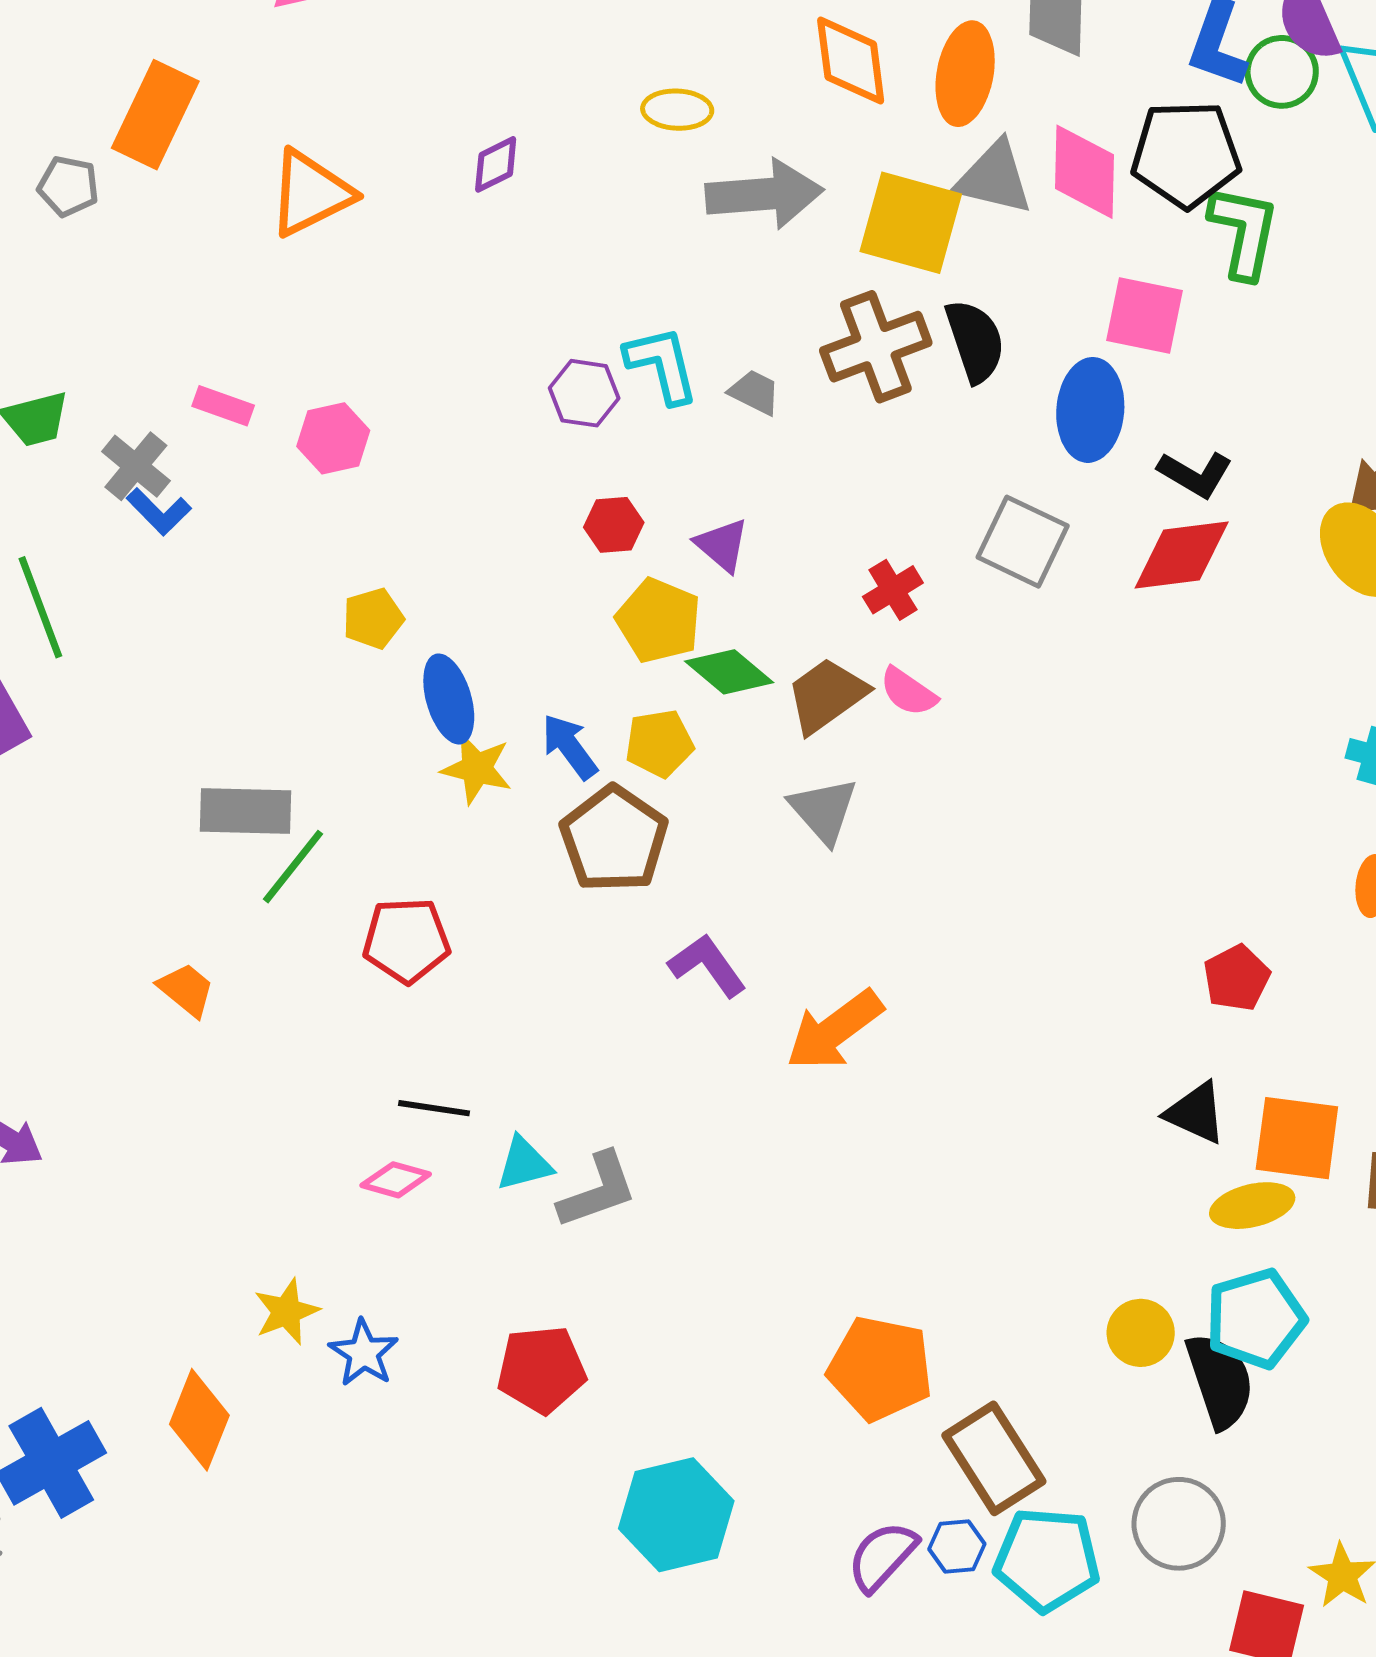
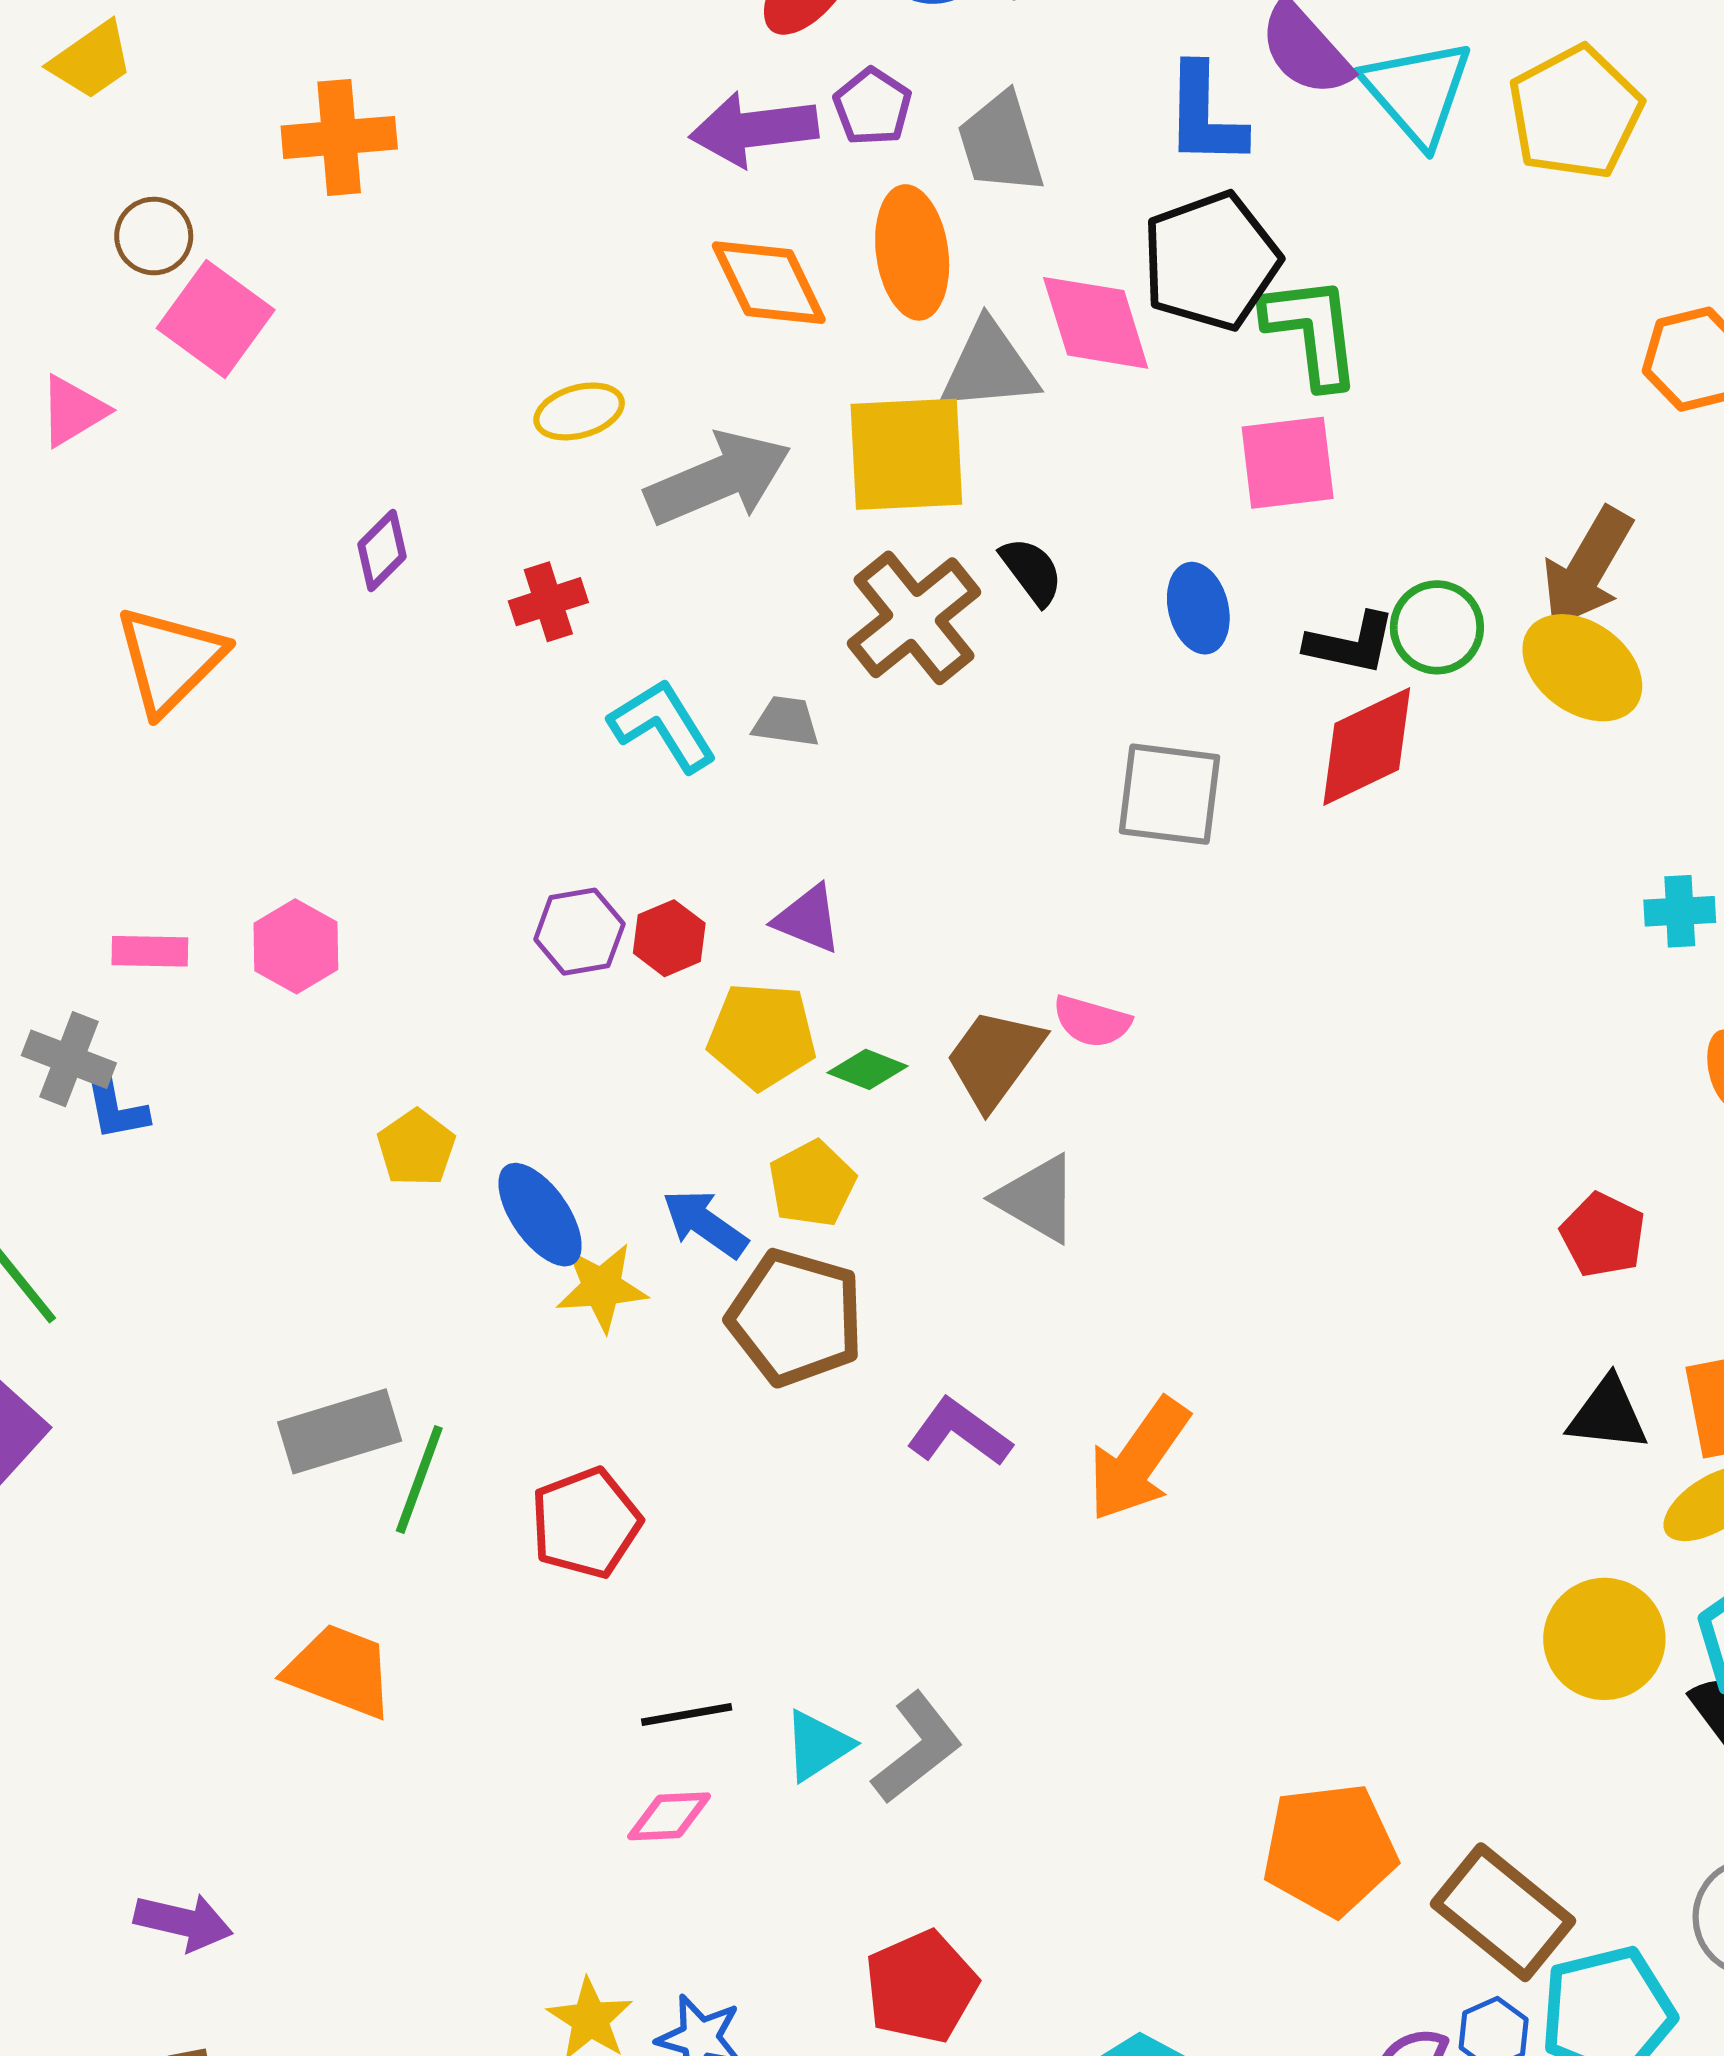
green circle: (1282, 72) -> (1437, 627), moved
pink square: (1145, 316) -> (1288, 463), moved
black semicircle: (975, 341) -> (1032, 571), size x0.7
purple hexagon: (584, 393) -> (579, 932), moved
blue ellipse: (1090, 410) -> (1198, 608), size x0.7
blue L-shape: (159, 512) -> (115, 1105), turned 52
red cross: (893, 590) -> (548, 602), moved, turned 32
green diamond: (729, 672) -> (868, 1069), size x0.7
orange trapezoid: (186, 990) -> (340, 1671), size x1.5
yellow circle: (1141, 1333) -> (1604, 1639), moved, size x1.4

